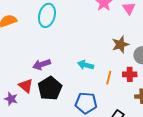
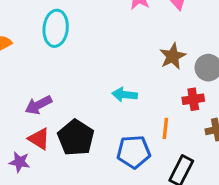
purple arrow: (42, 64) -> (38, 105), moved
orange line: (109, 78) -> (165, 128), moved

